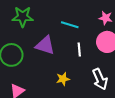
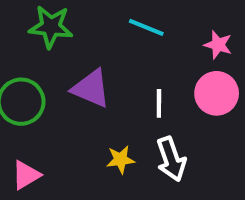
cyan line: (70, 25) -> (146, 27), moved
white arrow: (100, 79) -> (171, 159), moved

